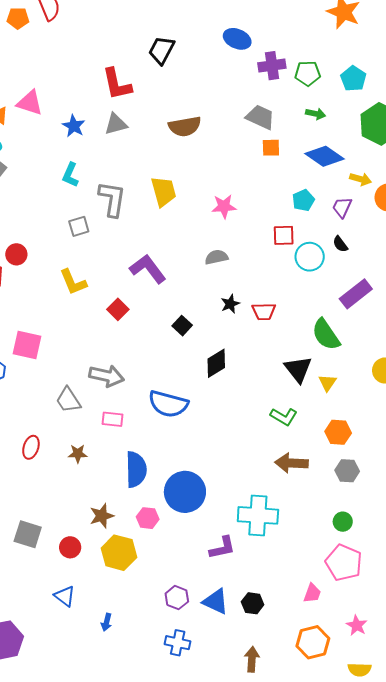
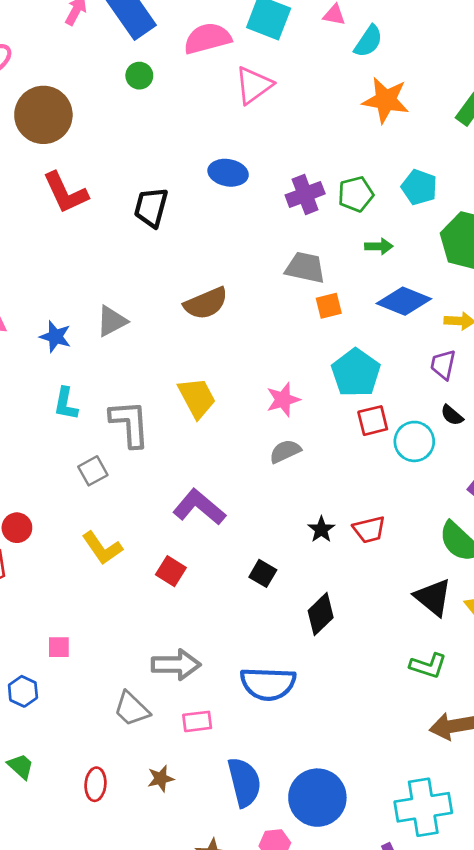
blue ellipse: (237, 39) -> (228, 173), moved
red L-shape: (117, 84) -> (65, 193), moved
cyan pentagon: (303, 200) -> (356, 373), moved, size x1.6
gray semicircle: (216, 257) -> (285, 451), moved
pink square: (27, 345) -> (59, 647), size x0.6

